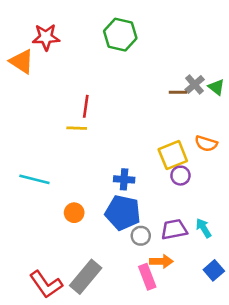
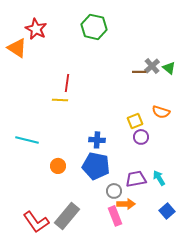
red star: (46, 37) -> (36, 29), turned 30
yellow square: (173, 155) -> (135, 121), size x0.7
gray circle: (141, 236) -> (114, 191), moved

